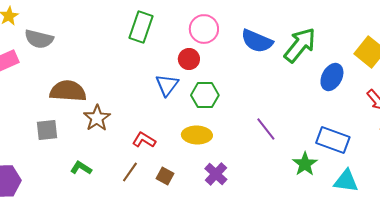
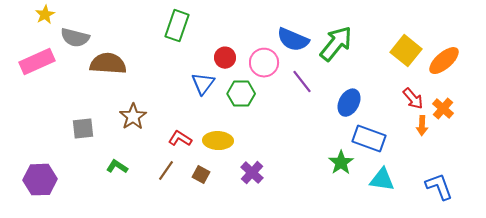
pink circle: (204, 29) -> (264, 63), moved
blue ellipse: (332, 77) -> (349, 103), moved
brown semicircle: (68, 91) -> (108, 64), moved
purple line: (266, 129) -> (302, 82), moved
yellow ellipse: (197, 135) -> (218, 141), moved

